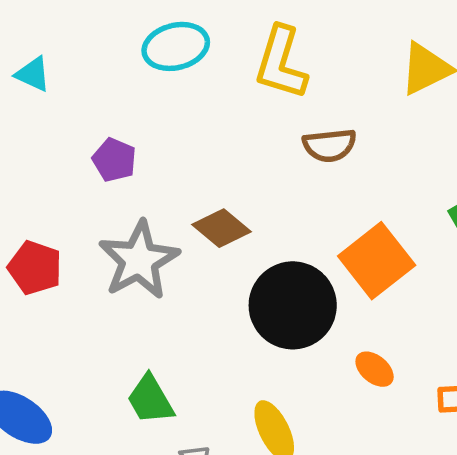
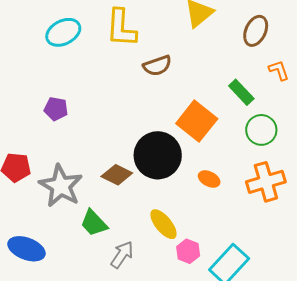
purple pentagon: (114, 160) -> (56, 109), moved
brown diamond: (221, 228) -> (117, 175), moved
gray star: (139, 260) -> (61, 186), moved

